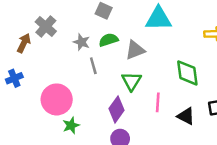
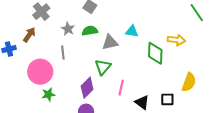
cyan triangle: (158, 19) -> (132, 31), moved, size x0.6
brown arrow: (24, 43) -> (29, 35), moved
gray line: (93, 66) -> (63, 53), moved
green diamond: (187, 73) -> (155, 53), moved

